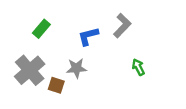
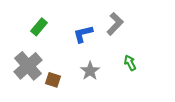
gray star: (76, 68) -> (90, 71), moved, turned -30

